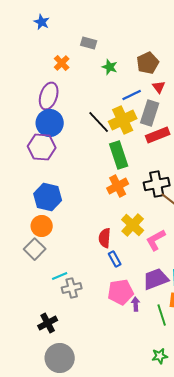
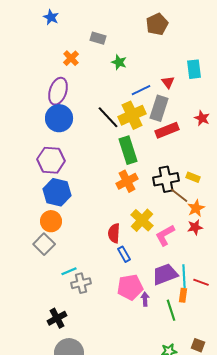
brown pentagon: (148, 63) -> (157, 24), moved
purple hexagon: (42, 147) -> (51, 160), moved

